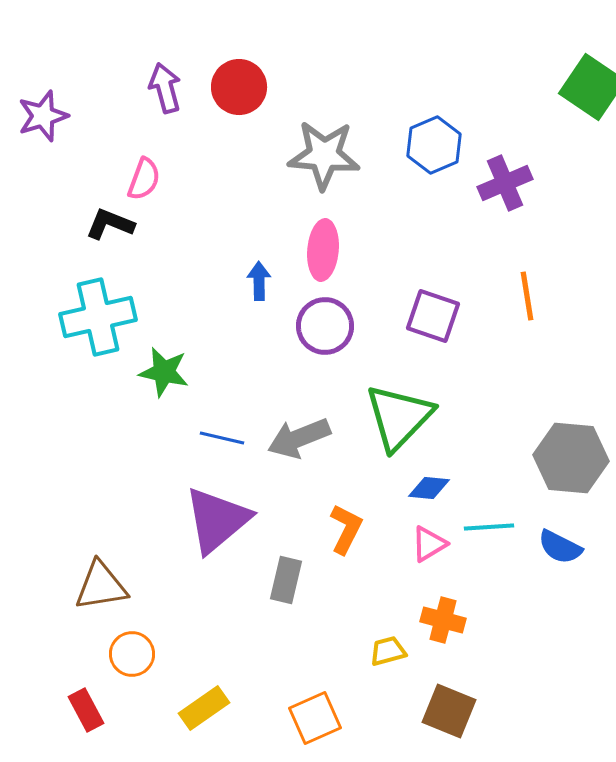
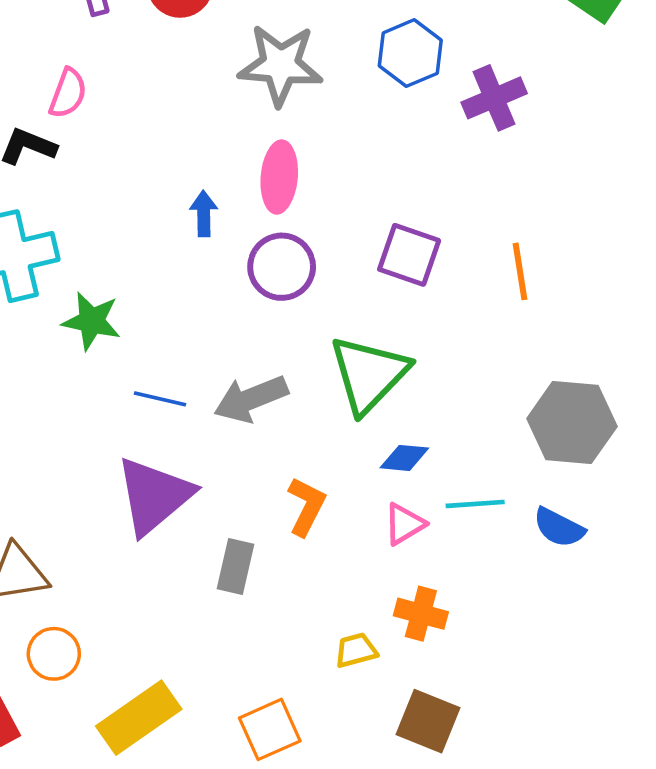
orange line: (527, 296) -> (520, 271), moved
yellow rectangle: (204, 708) -> (139, 718), size x1.4

